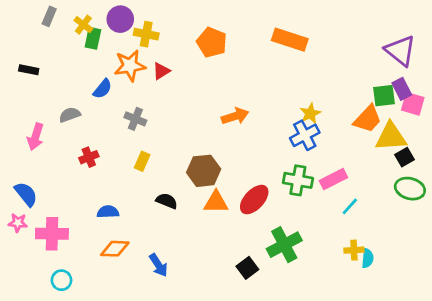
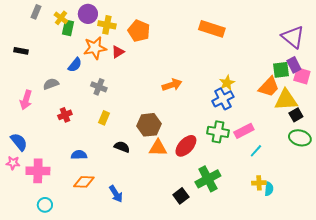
orange pentagon: (212, 42) -> (139, 31), moved

